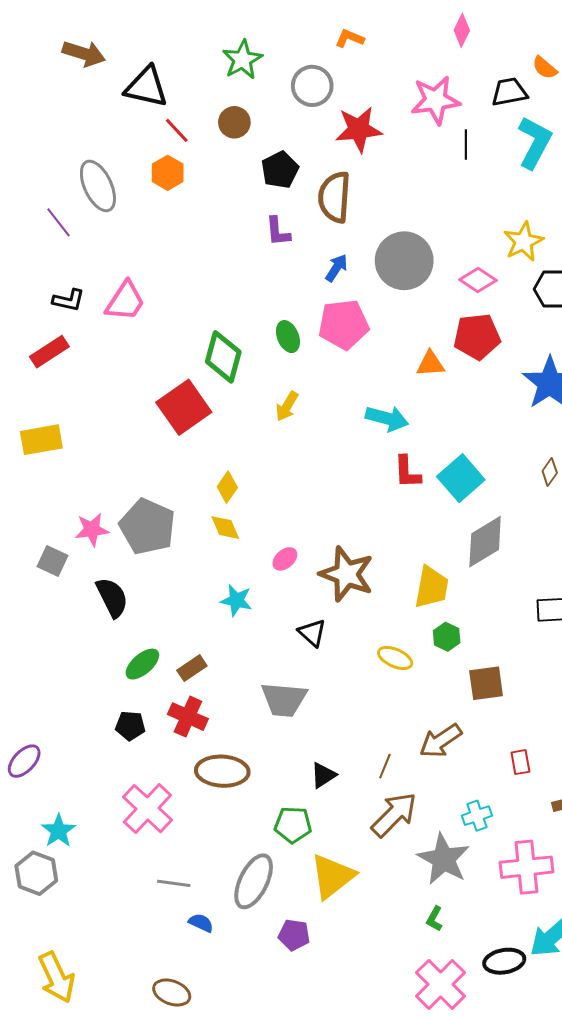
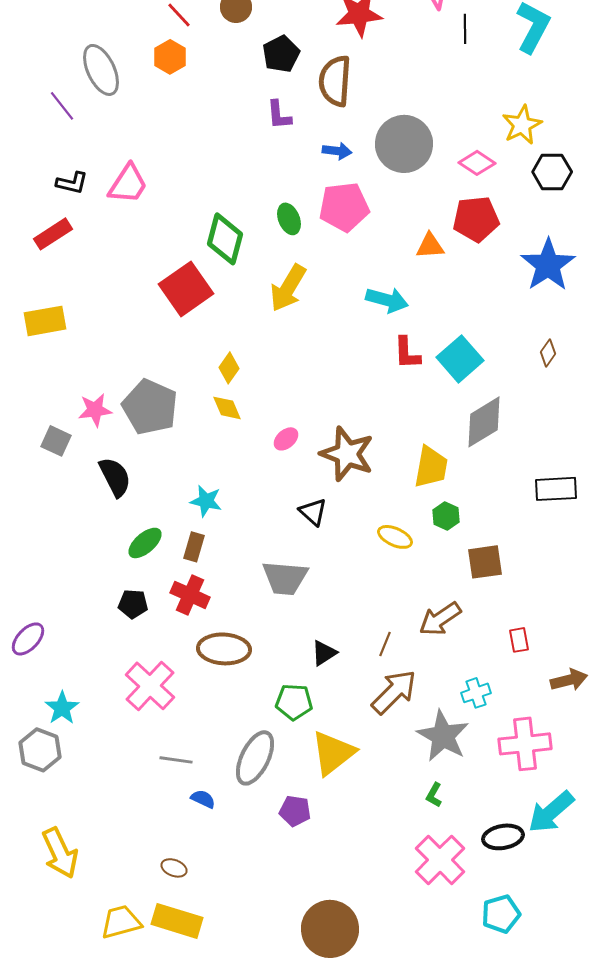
blue arrow: (336, 268) -> (337, 151), turned 64
yellow arrow: (287, 406) -> (288, 288), size x1.6
cyan star: (236, 600) -> (206, 501), moved
brown rectangle: (192, 668) -> (194, 547), turned -40
brown ellipse: (172, 993) -> (174, 868), size x0.7

